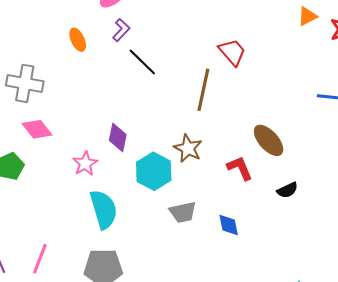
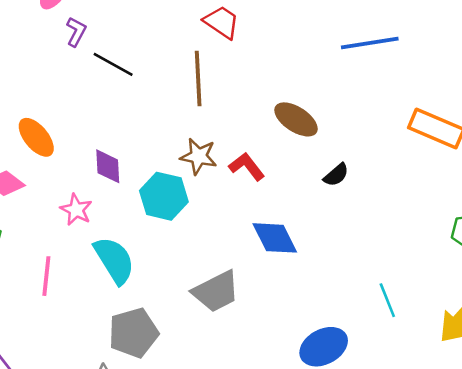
orange ellipse: (78, 40) -> (36, 137), moved, size x1.4
red L-shape: (240, 168) -> (247, 167), moved
gray trapezoid: (183, 212) -> (216, 292), moved, size x1.4
blue diamond: (229, 225) -> (275, 238), size x1.5
pink line: (40, 259) -> (46, 276), moved

